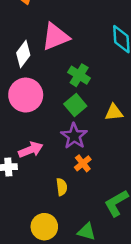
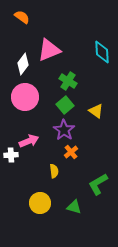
yellow triangle: (114, 112) -> (96, 111), turned 42

